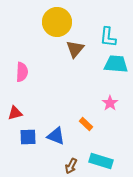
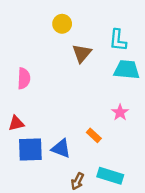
yellow circle: (57, 22) -> (62, 24), size x0.6
blue square: (28, 137) -> (30, 150), size x1.4

